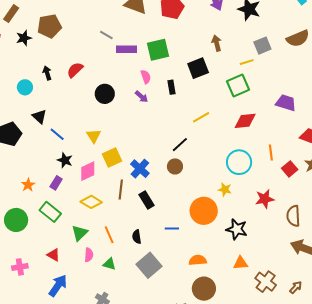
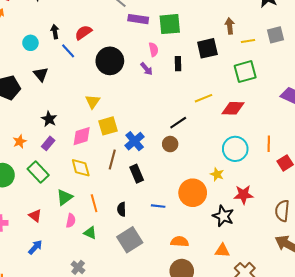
yellow line: (247, 62) -> (248, 41), moved
black circle: (105, 94) -> (110, 61), size x1.4
red diamond: (245, 121) -> (233, 108), moved
blue line: (57, 134) -> (68, 51), moved
black star: (65, 160) -> (49, 119), moved
red star: (265, 199) -> (244, 195), moved
yellow diamond: (91, 202) -> (81, 168), turned 35
blue arrow: (58, 286) -> (35, 247), size x0.7

